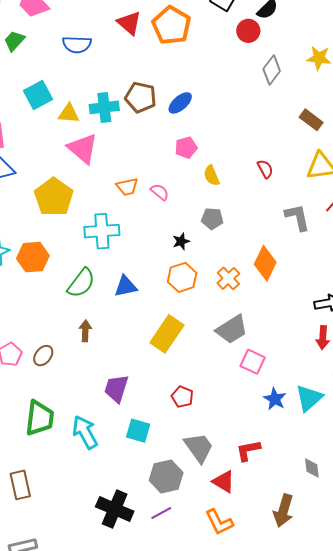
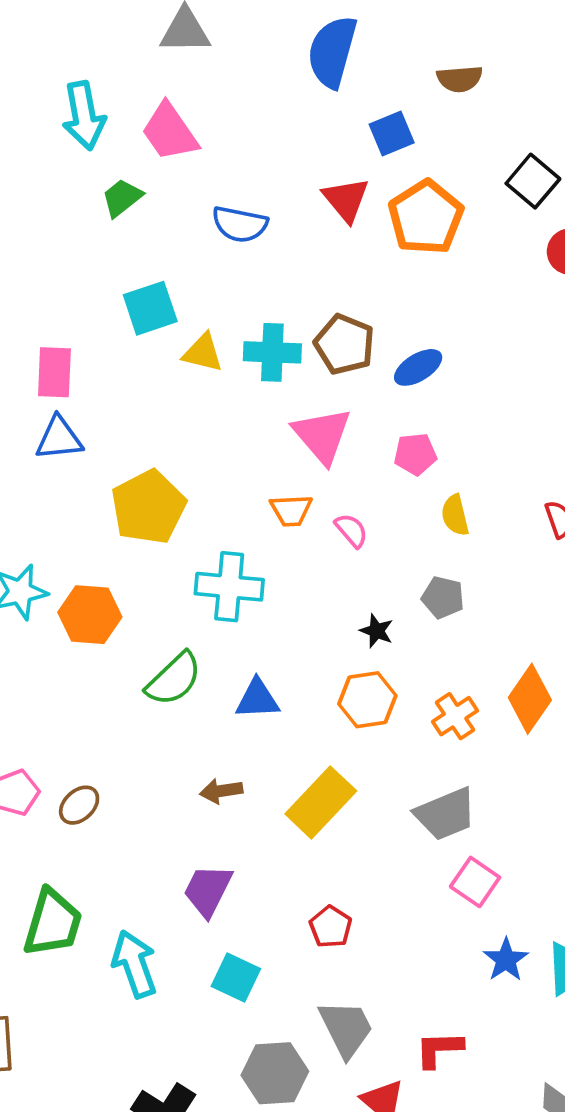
pink triangle: (83, 148) -> (322, 435), moved
black star: (181, 241) -> (377, 631), turned 30
brown arrow: (85, 331) -> (221, 791), moved, turned -110

